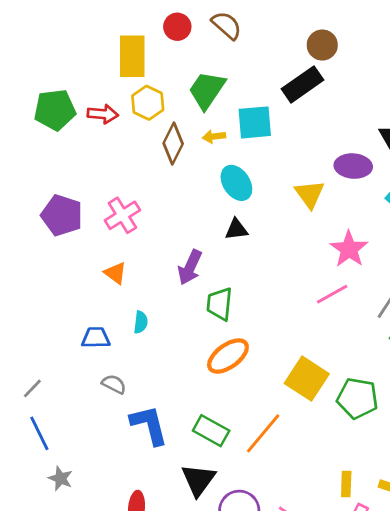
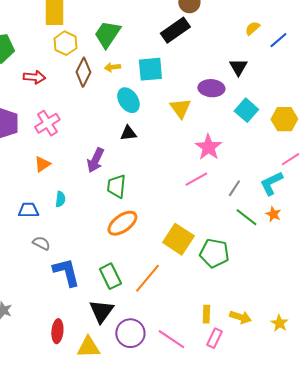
red arrow: (103, 114) -> (34, 77), moved
cyan square: (255, 122) -> (150, 69), moved
orange triangle: (115, 273) -> (42, 164), turned 48
green rectangle: (211, 431) -> (110, 276), turned 35

